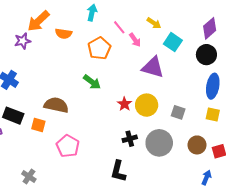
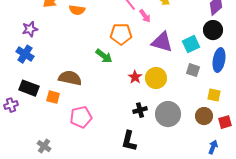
purple star: (23, 41) -> (30, 29), moved
cyan square: (173, 42) -> (191, 44), moved, turned 30
orange pentagon: (99, 48) -> (121, 34), moved, turned 30
gray square: (178, 112) -> (193, 70), moved
yellow square: (213, 115) -> (214, 95), moved
pink pentagon: (68, 146) -> (81, 117), turned 30

